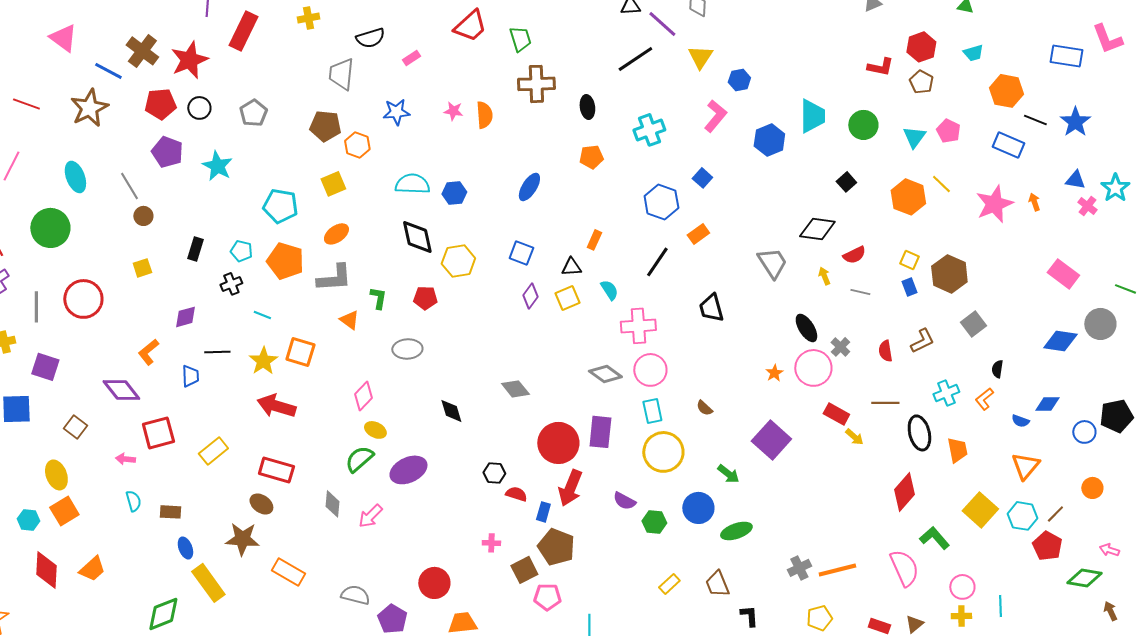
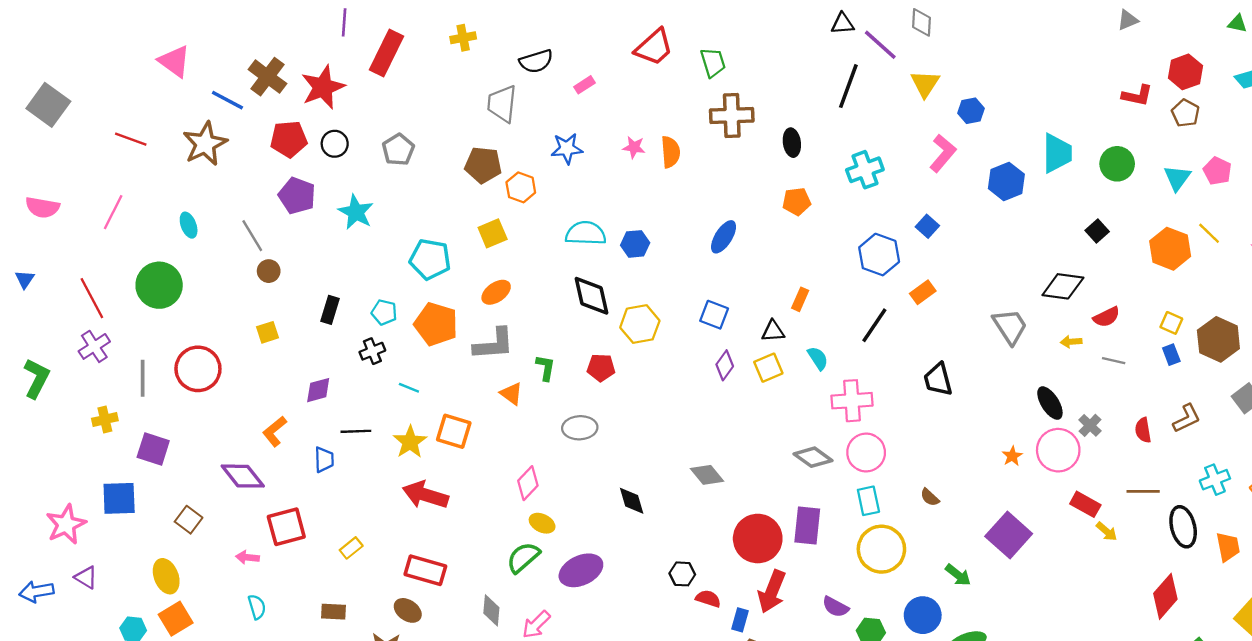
black line: (635, 59) -> (848, 86), turned -36
cyan ellipse: (75, 177) -> (189, 225), size x0.7
yellow arrow: (824, 276) -> (1071, 342), turned -72
yellow rectangle: (213, 451) -> (351, 548), size x0.7
brown rectangle: (170, 512) -> (333, 612), moved

